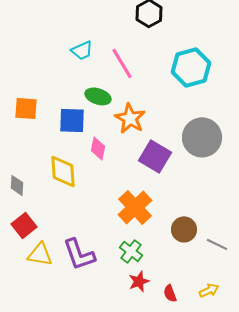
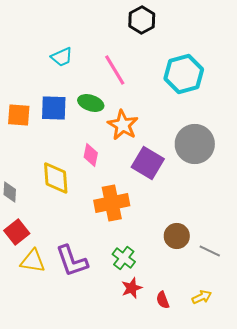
cyan trapezoid: (82, 50) -> (62, 57), moved
blue square: (72, 120) -> (54, 108), moved
orange cross: (135, 207) -> (112, 203), moved, turned 32

